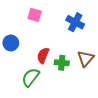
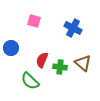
brown triangle: (86, 59) -> (83, 63), turned -30
green semicircle: (31, 77) -> (30, 81), turned -84

